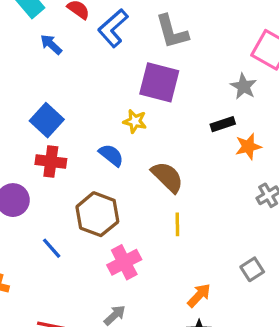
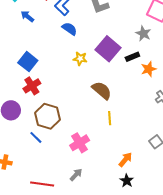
purple square: (159, 82) -> (108, 49), moved, turned 30
blue semicircle: (111, 155) -> (69, 29), moved
red cross: (51, 161) -> (32, 86), turned -36
brown hexagon: (97, 214) -> (48, 116), moved

